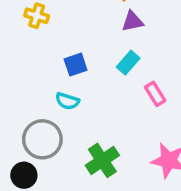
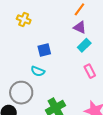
purple triangle: (132, 21) -> (80, 27), turned 32
cyan rectangle: (128, 63) -> (84, 45), moved

